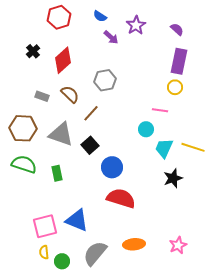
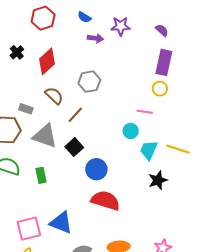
purple star: (136, 25) -> (121, 26), turned 30
purple arrow: (111, 37) -> (95, 38), turned -35
gray rectangle: (42, 96) -> (26, 109), moved

